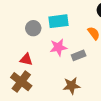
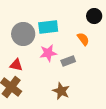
gray circle: (33, 28) -> (23, 34), size x1.5
brown star: (72, 86) -> (61, 91), turned 30

